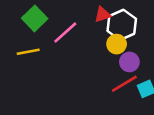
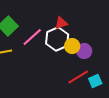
white hexagon: (122, 25) -> (57, 39), moved
purple circle: (129, 62) -> (84, 51), moved

